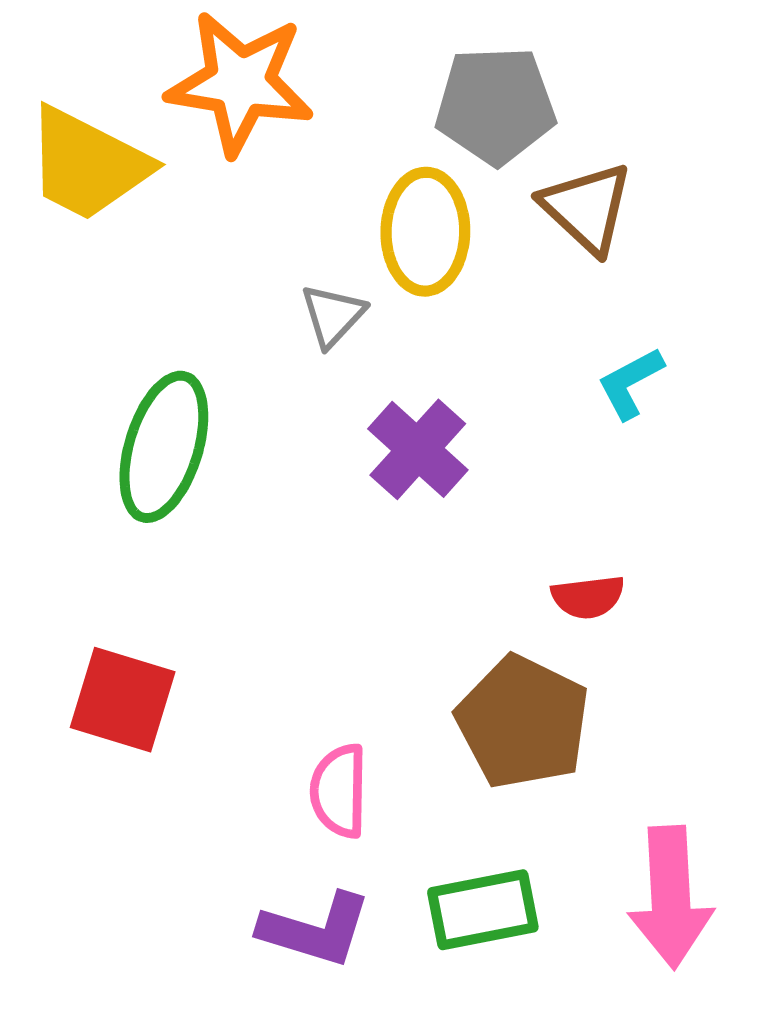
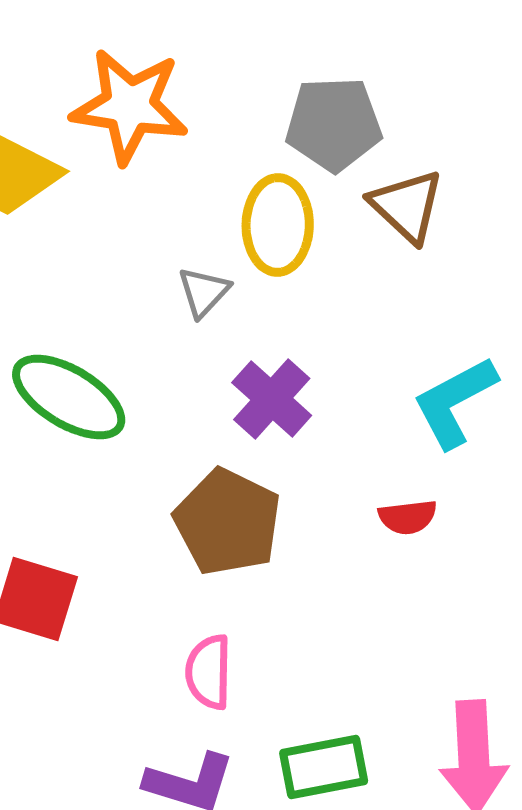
cyan L-shape: (631, 383) -> (455, 402), moved, size x1.6
green ellipse: (164, 447) -> (69, 397), turned -76
brown pentagon: (523, 722) -> (228, 522), moved

